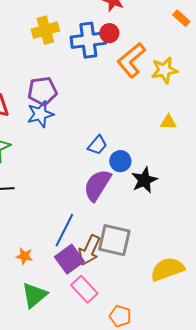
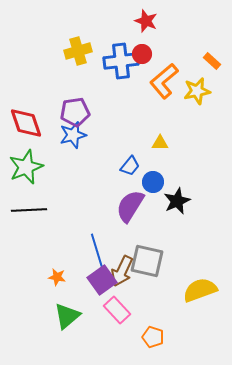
orange rectangle: (181, 18) -> (212, 61), moved
yellow triangle: (168, 122) -> (160, 143), moved
blue line: (64, 230) -> (97, 251), turned -44

